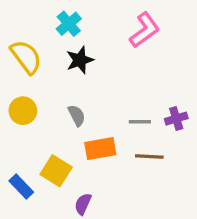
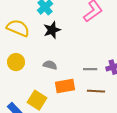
yellow semicircle: (26, 57) -> (18, 28), turned -30
gray semicircle: (77, 115) -> (50, 65), turned -48

